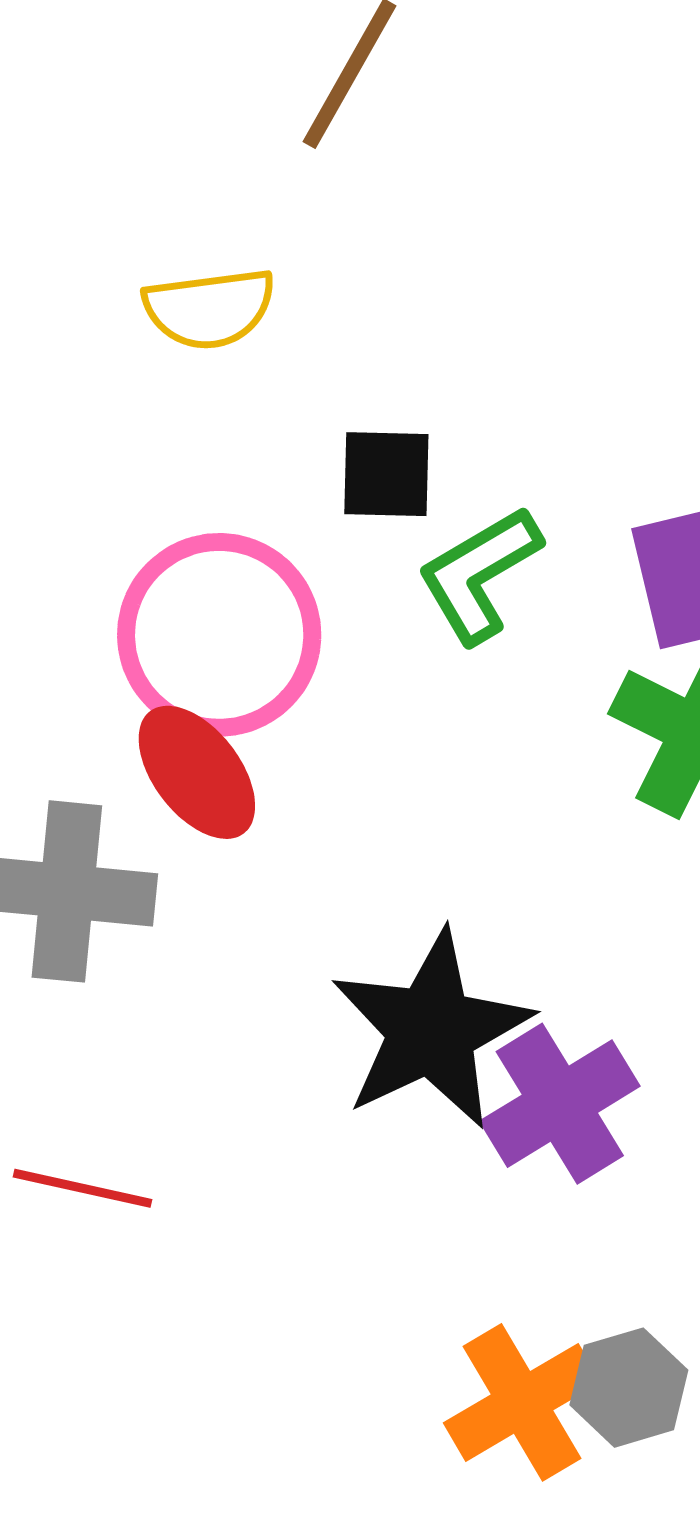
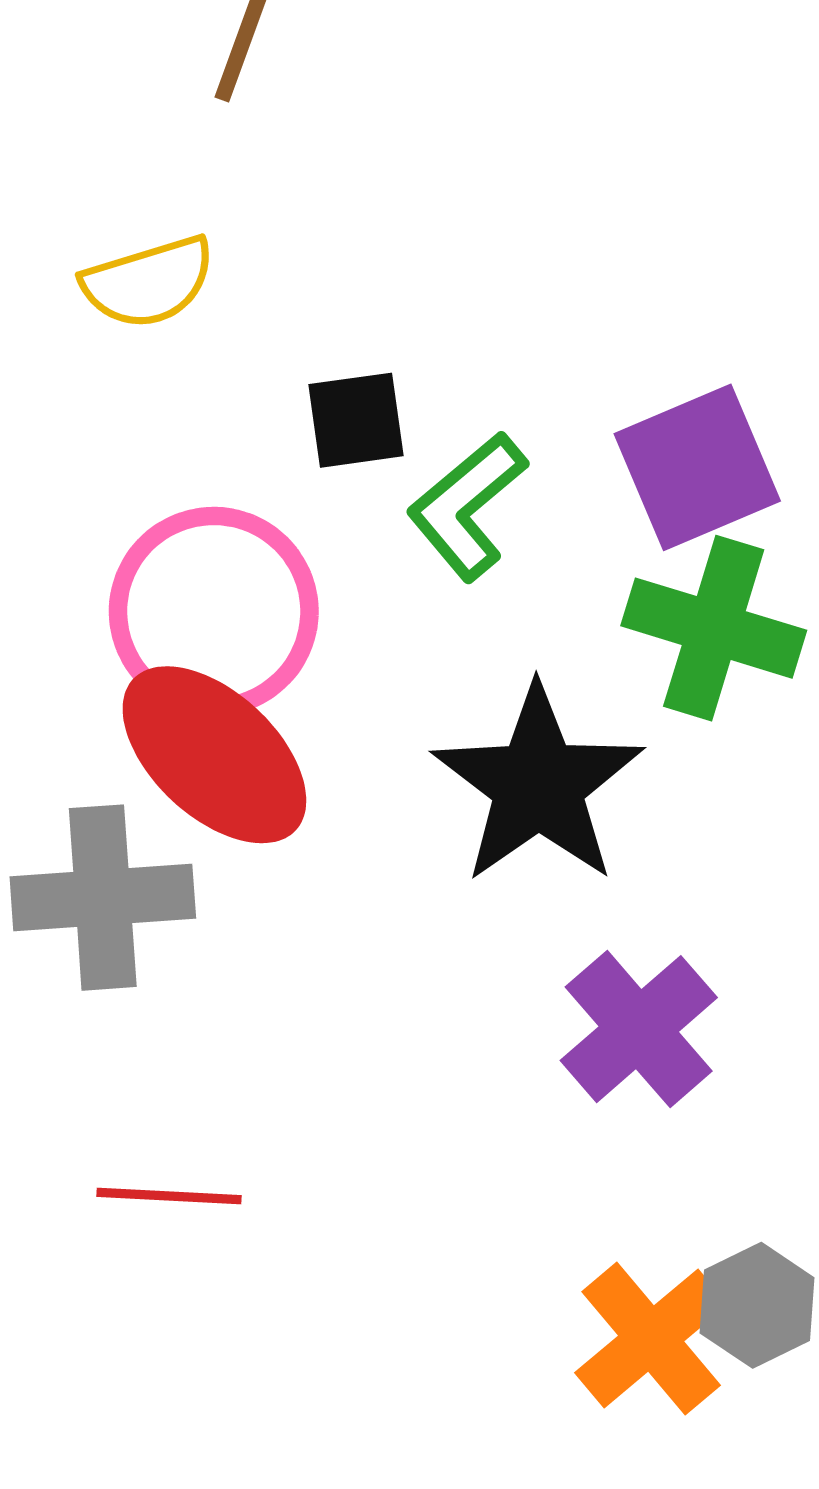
red ellipse: (197, 772) -> (214, 755), size x1.4
black star: (431, 1030) -> (538, 785), moved

